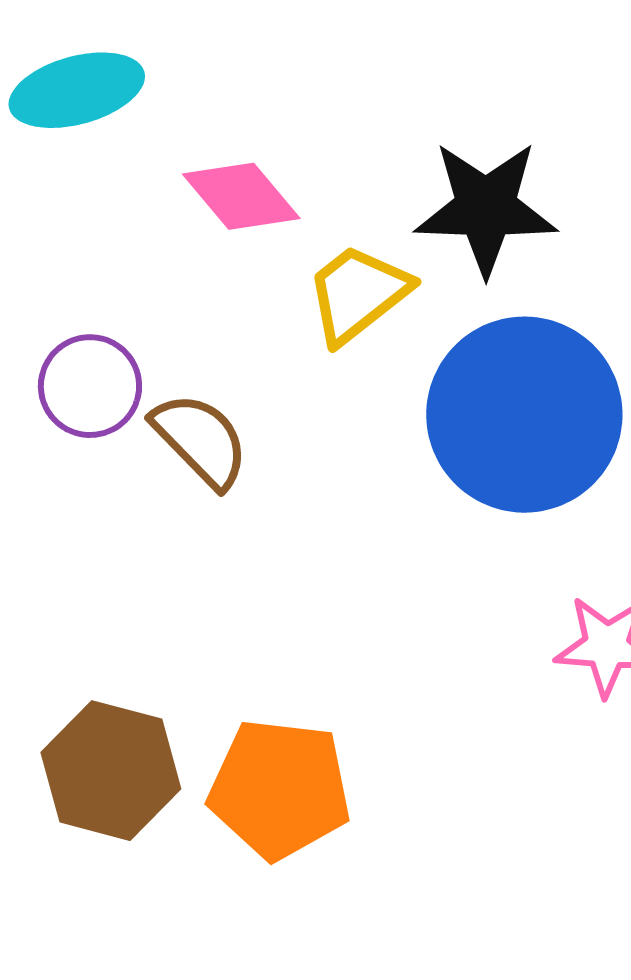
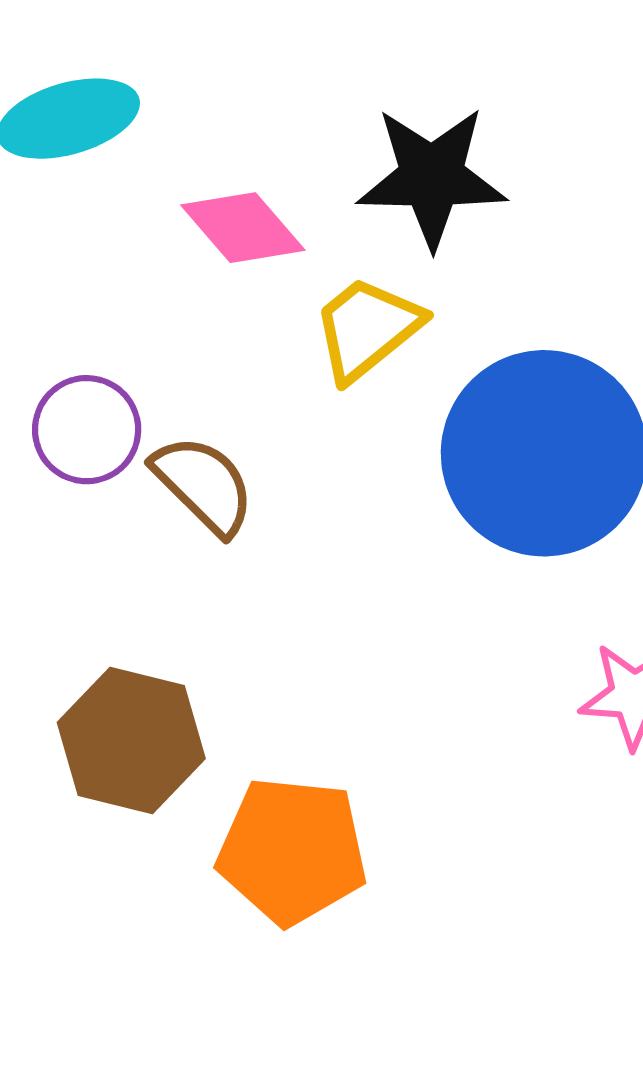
black star: (486, 208) -> (432, 177), moved
brown hexagon: (111, 771) -> (131, 741), moved

